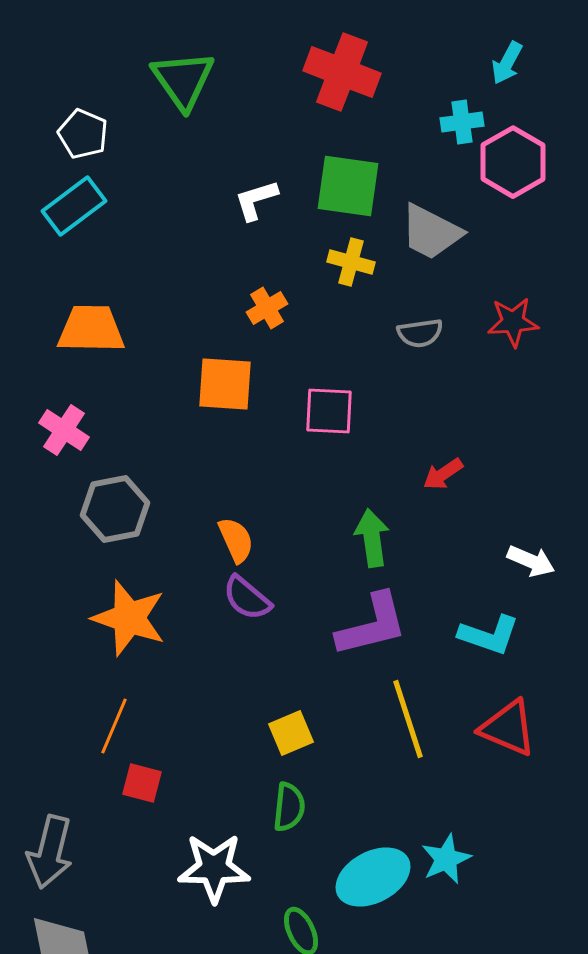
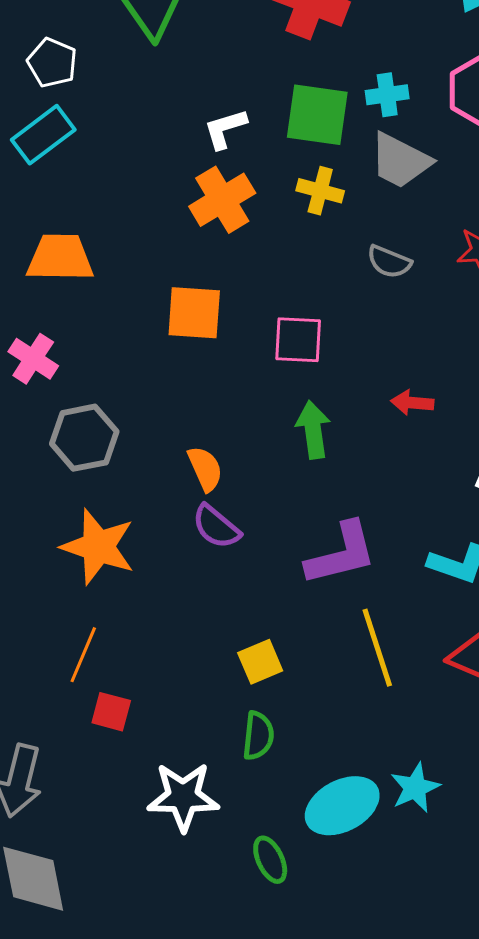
cyan cross: (462, 122) -> (387, 95), moved
orange cross: (267, 308) -> (222, 200), moved, size x1.6
gray semicircle: (420, 333) -> (389, 262), turned 30
red arrow: (443, 474) -> (412, 403), turned 39
green arrow: (372, 538) -> (313, 430), moved

